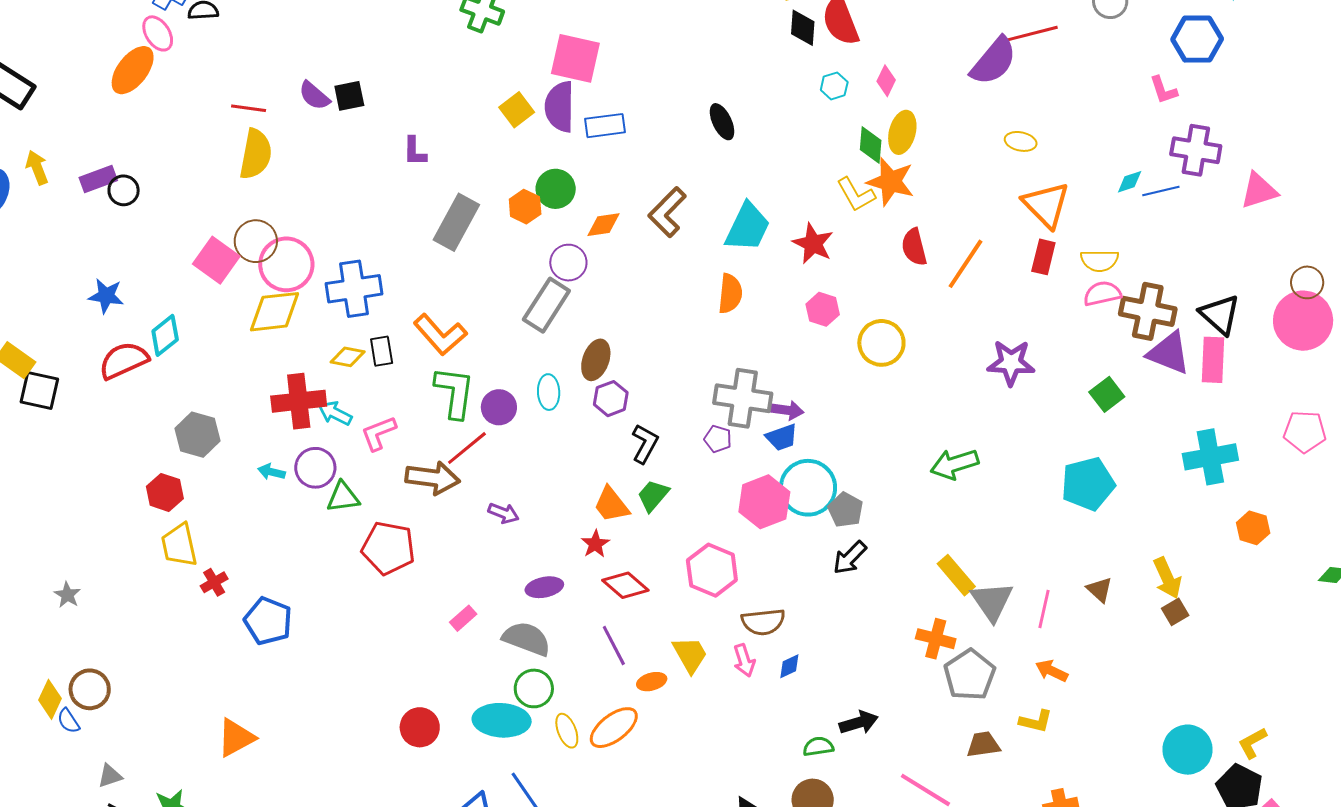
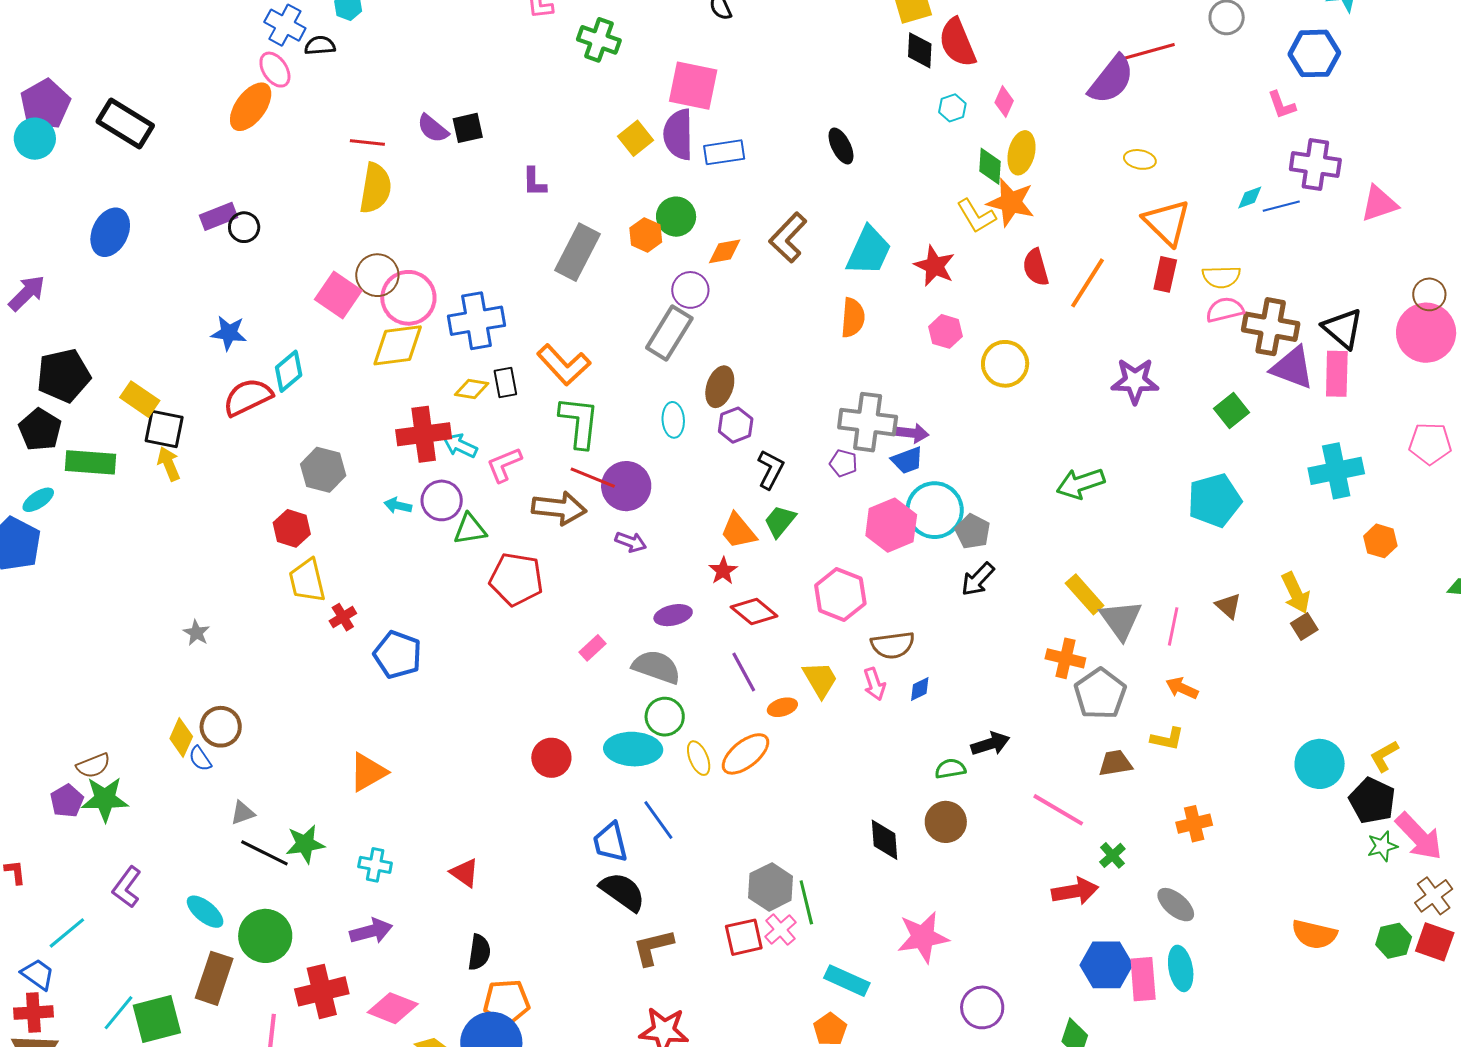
yellow arrow: (37, 167) -> (169, 464), moved
purple circle: (499, 407) -> (626, 486), moved, size x1.4
red line: (467, 448) -> (593, 478), turned 63

